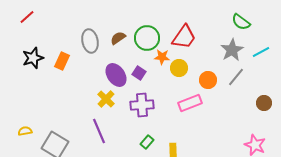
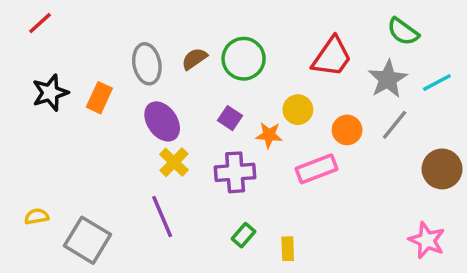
red trapezoid: (184, 37) -> (332, 57), moved
orange star: (162, 57) -> (269, 135), moved
purple ellipse: (116, 75) -> (162, 121), moved
brown circle: (264, 103) -> (442, 169), size x1.5

